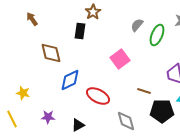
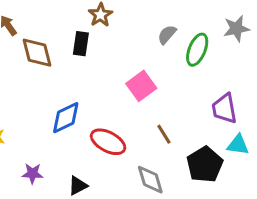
brown diamond: (51, 53) -> (37, 53), moved
brown line: (144, 91) -> (164, 134), moved, turned 40
black pentagon: (162, 111) -> (205, 164), turned -30

